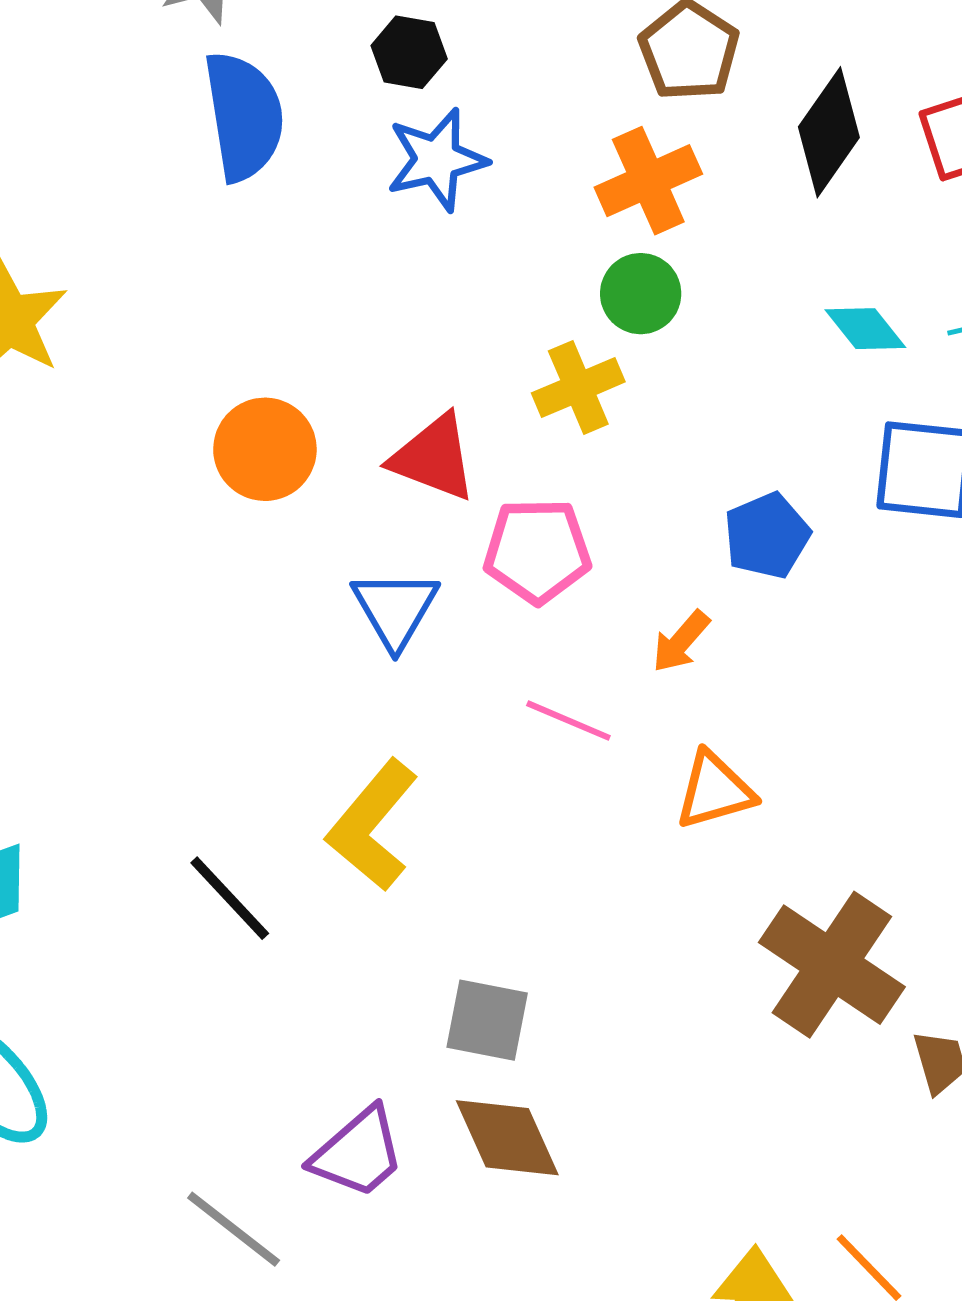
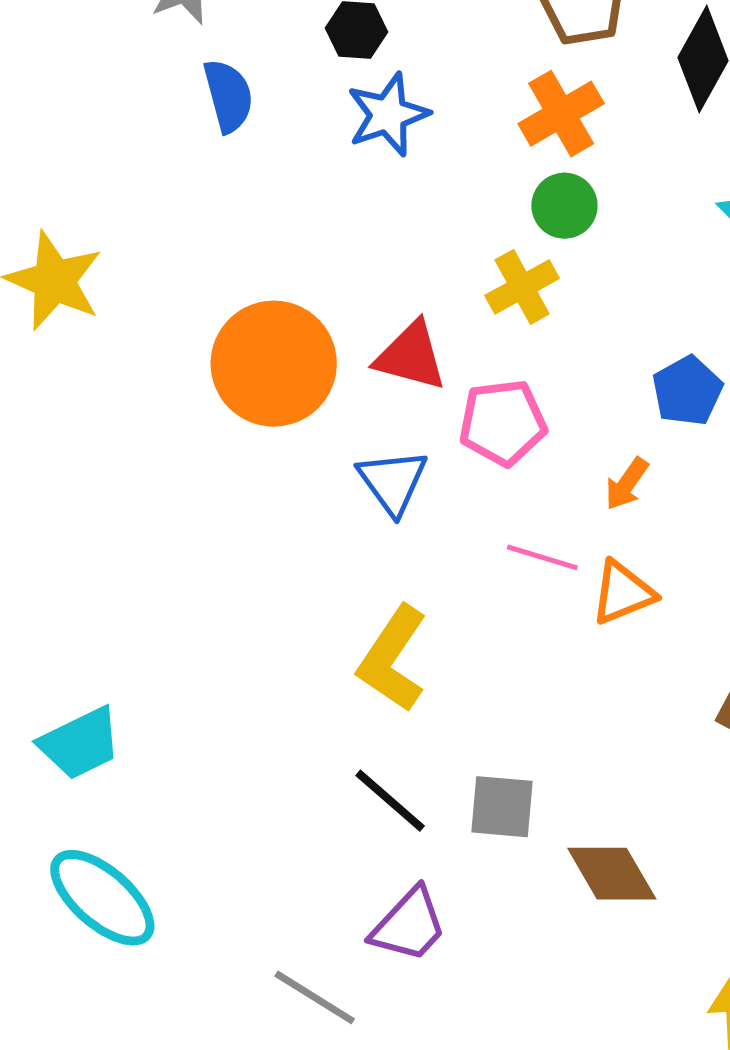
blue semicircle: (244, 116) -> (228, 96), size x0.7
orange circle: (265, 449) -> (274, 364), size x1.5
orange triangle: (715, 791) -> (623, 593), moved
black line: (230, 898) -> (390, 801), moved
brown diamond: (507, 1138) -> (612, 874), moved

